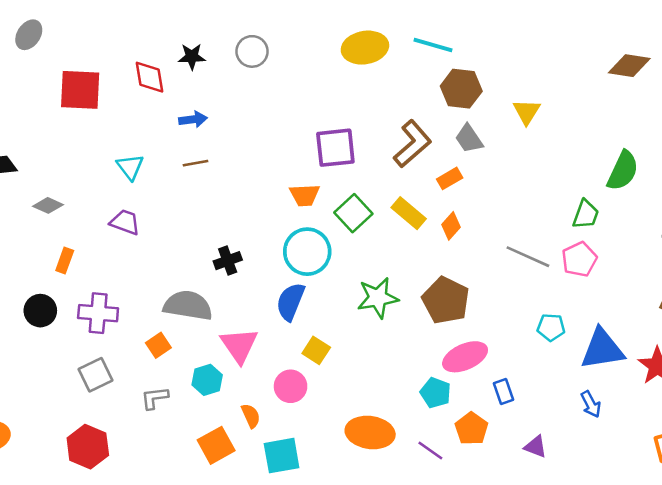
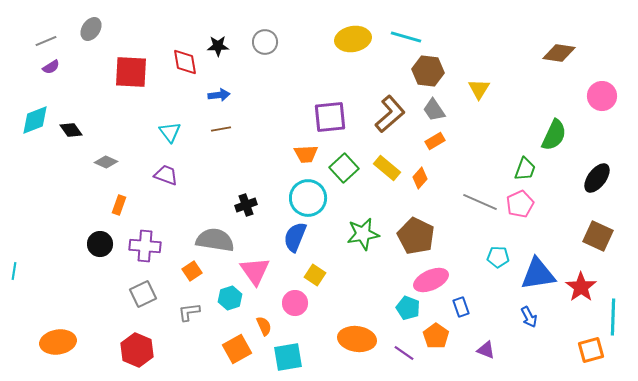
orange rectangle: (450, 178) -> (435, 141), moved

